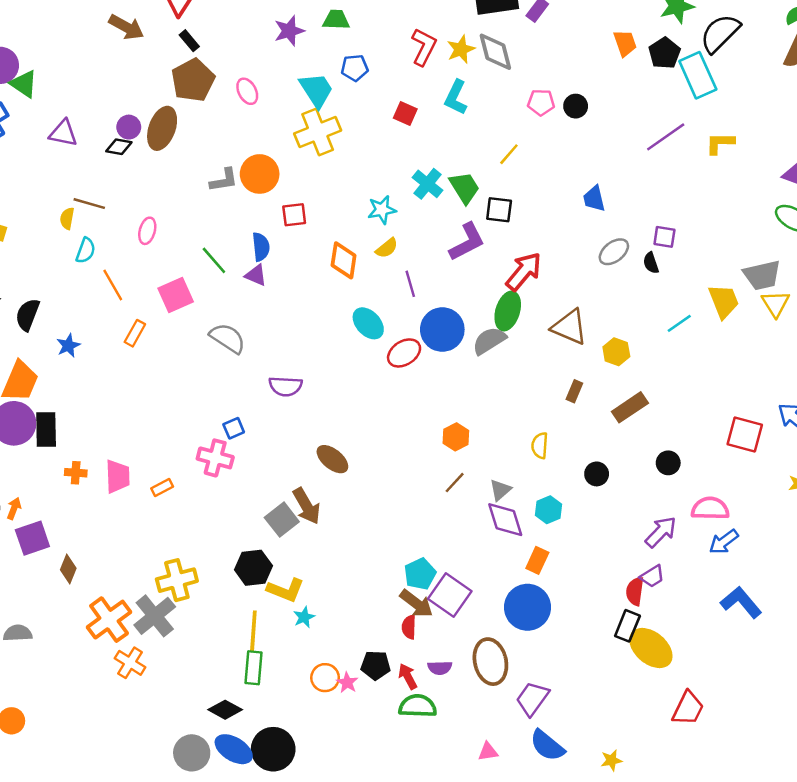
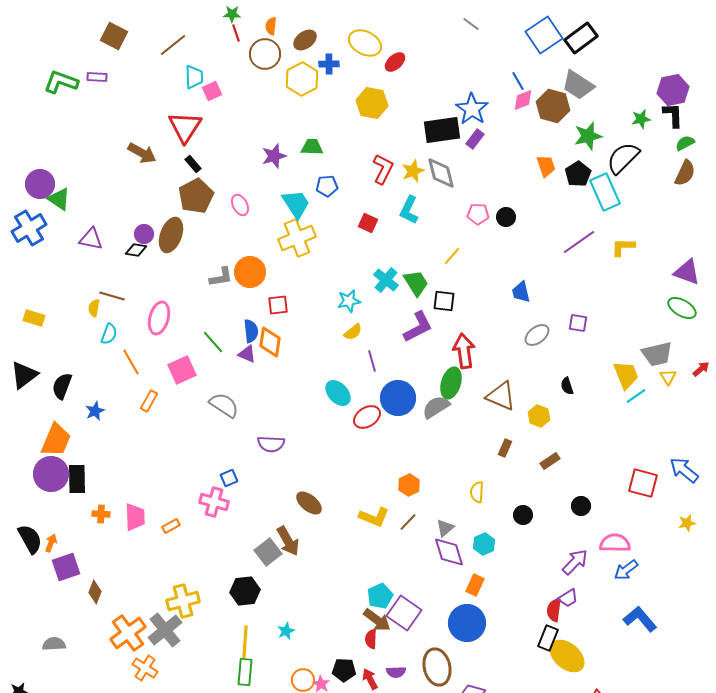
pink ellipse: (147, 231) -> (159, 318), size x1.5
orange diamond: (344, 260) -> (270, 342), moved
black semicircle: (651, 263) -> (567, 386), moved
red arrow: (524, 271) -> (464, 351), turned -48
yellow triangle: (776, 304) -> (668, 377), size x0.7
cyan line: (679, 323) -> (636, 396), moved
brown rectangle: (630, 407) -> (550, 461), size x0.7
yellow L-shape: (286, 590) -> (374, 517), moved

